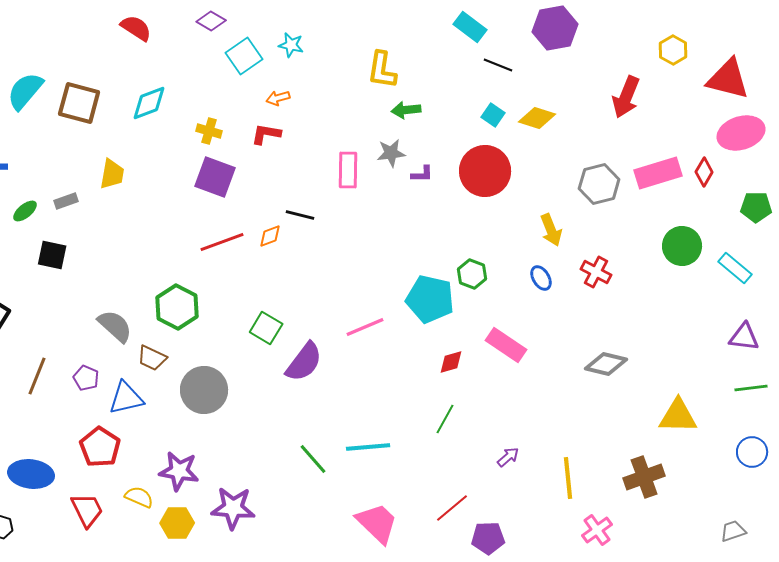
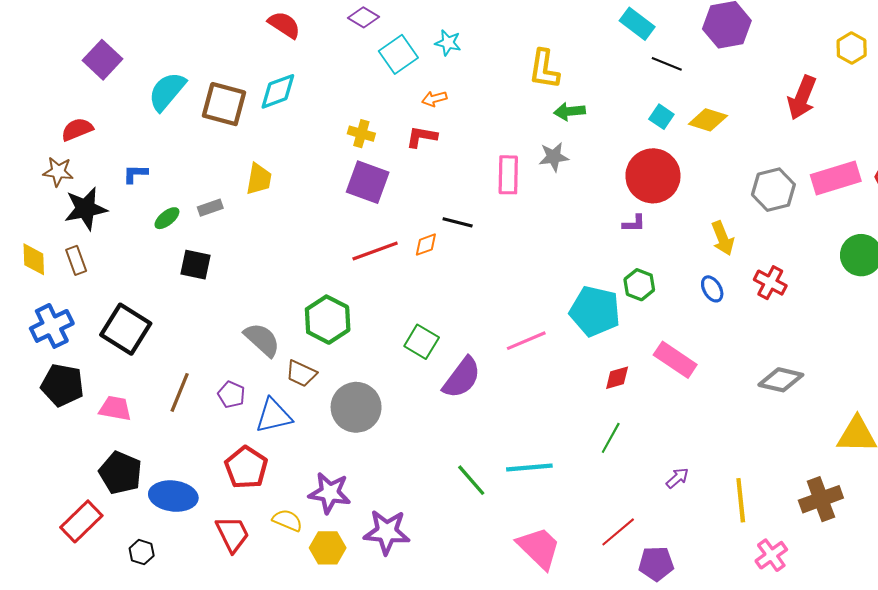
cyan diamond: (149, 103) -> (278, 91), moved
purple L-shape: (422, 174) -> (634, 223), moved

